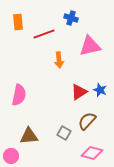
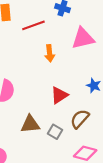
red triangle: (79, 92) -> (59, 95), moved
brown triangle: (29, 136) -> (30, 124), moved

